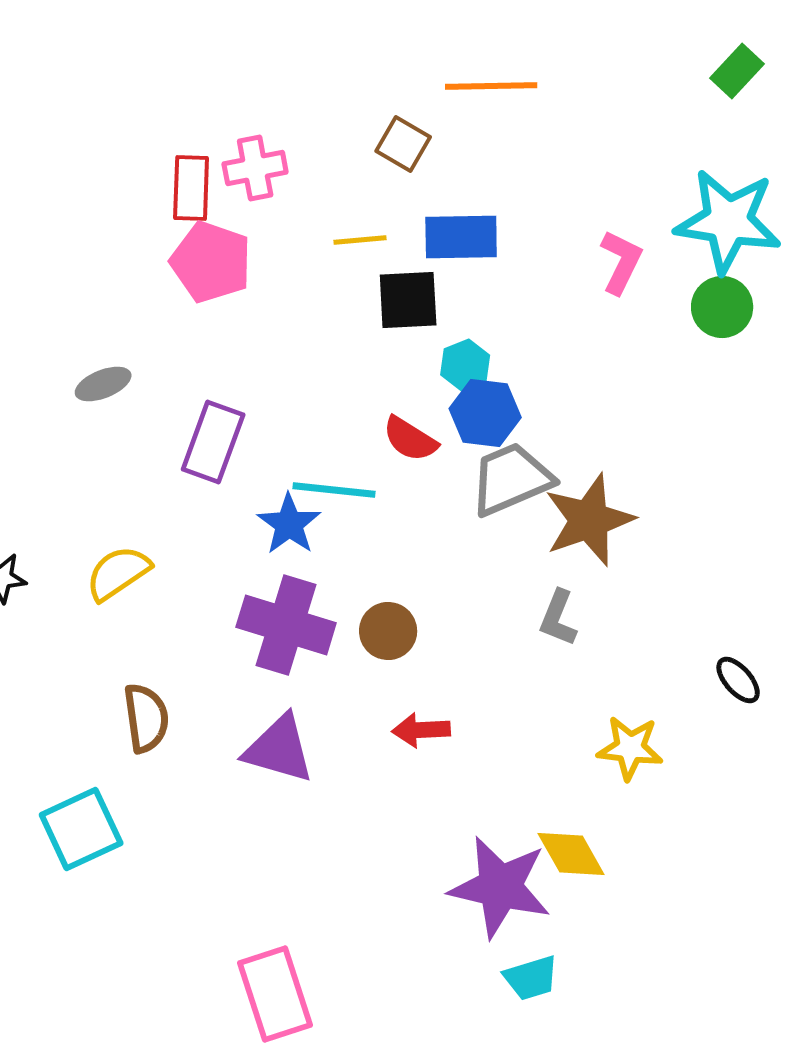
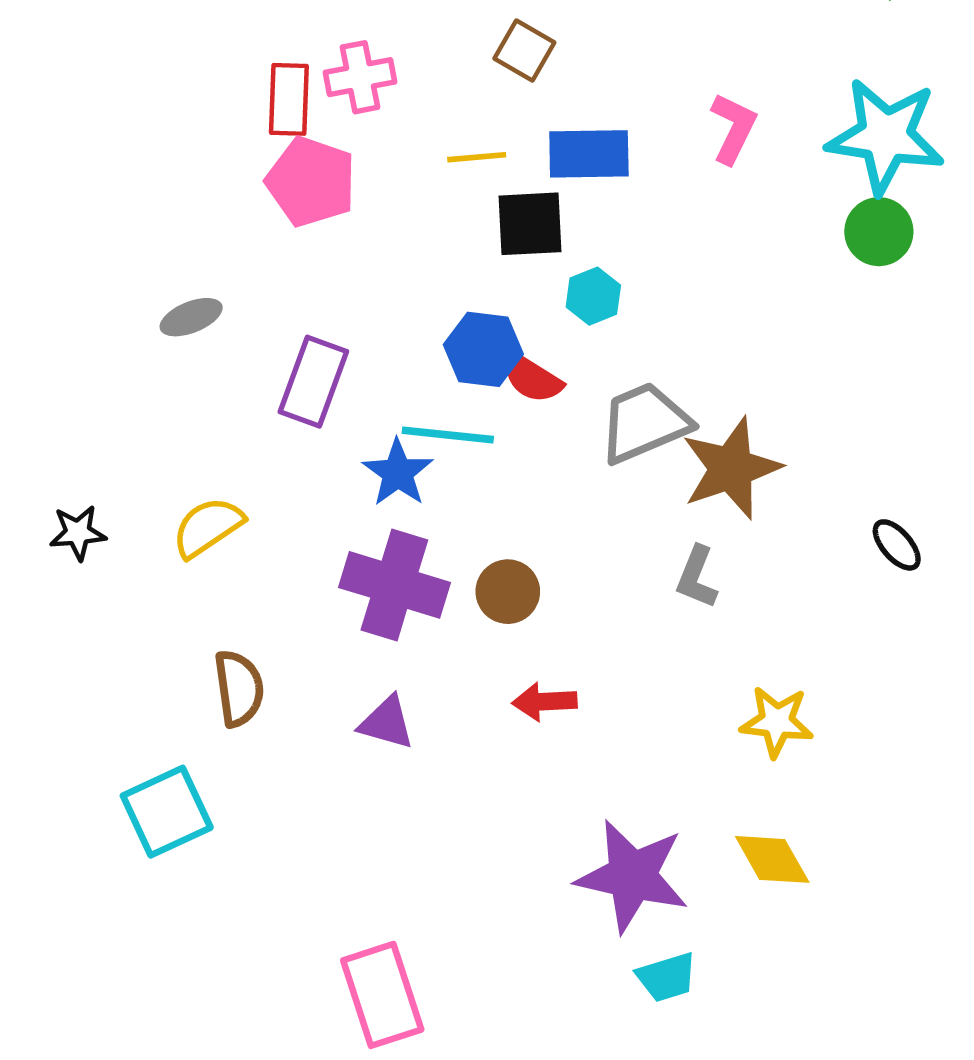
pink L-shape: (621, 262) -> (733, 128), moved
blue hexagon: (485, 413) -> (483, 349), moved
black ellipse: (738, 680) -> (897, 545), moved
purple triangle: (279, 749) -> (387, 723), size x0.7
yellow diamond: (571, 854) -> (772, 859), moved

